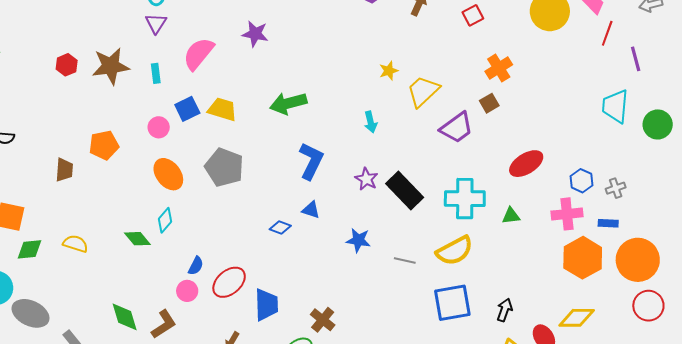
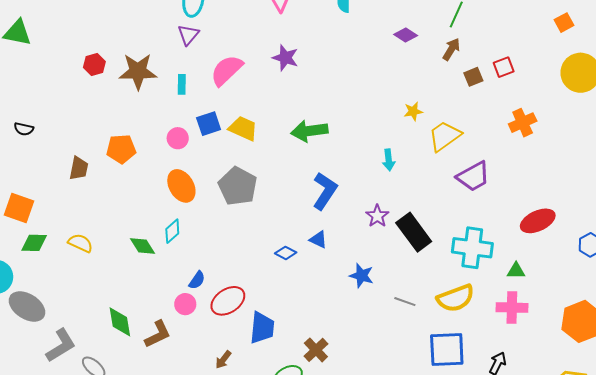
brown square: (489, 103) -> (473, 77), moved
pink cross: (567, 214) -> (512, 308), moved

